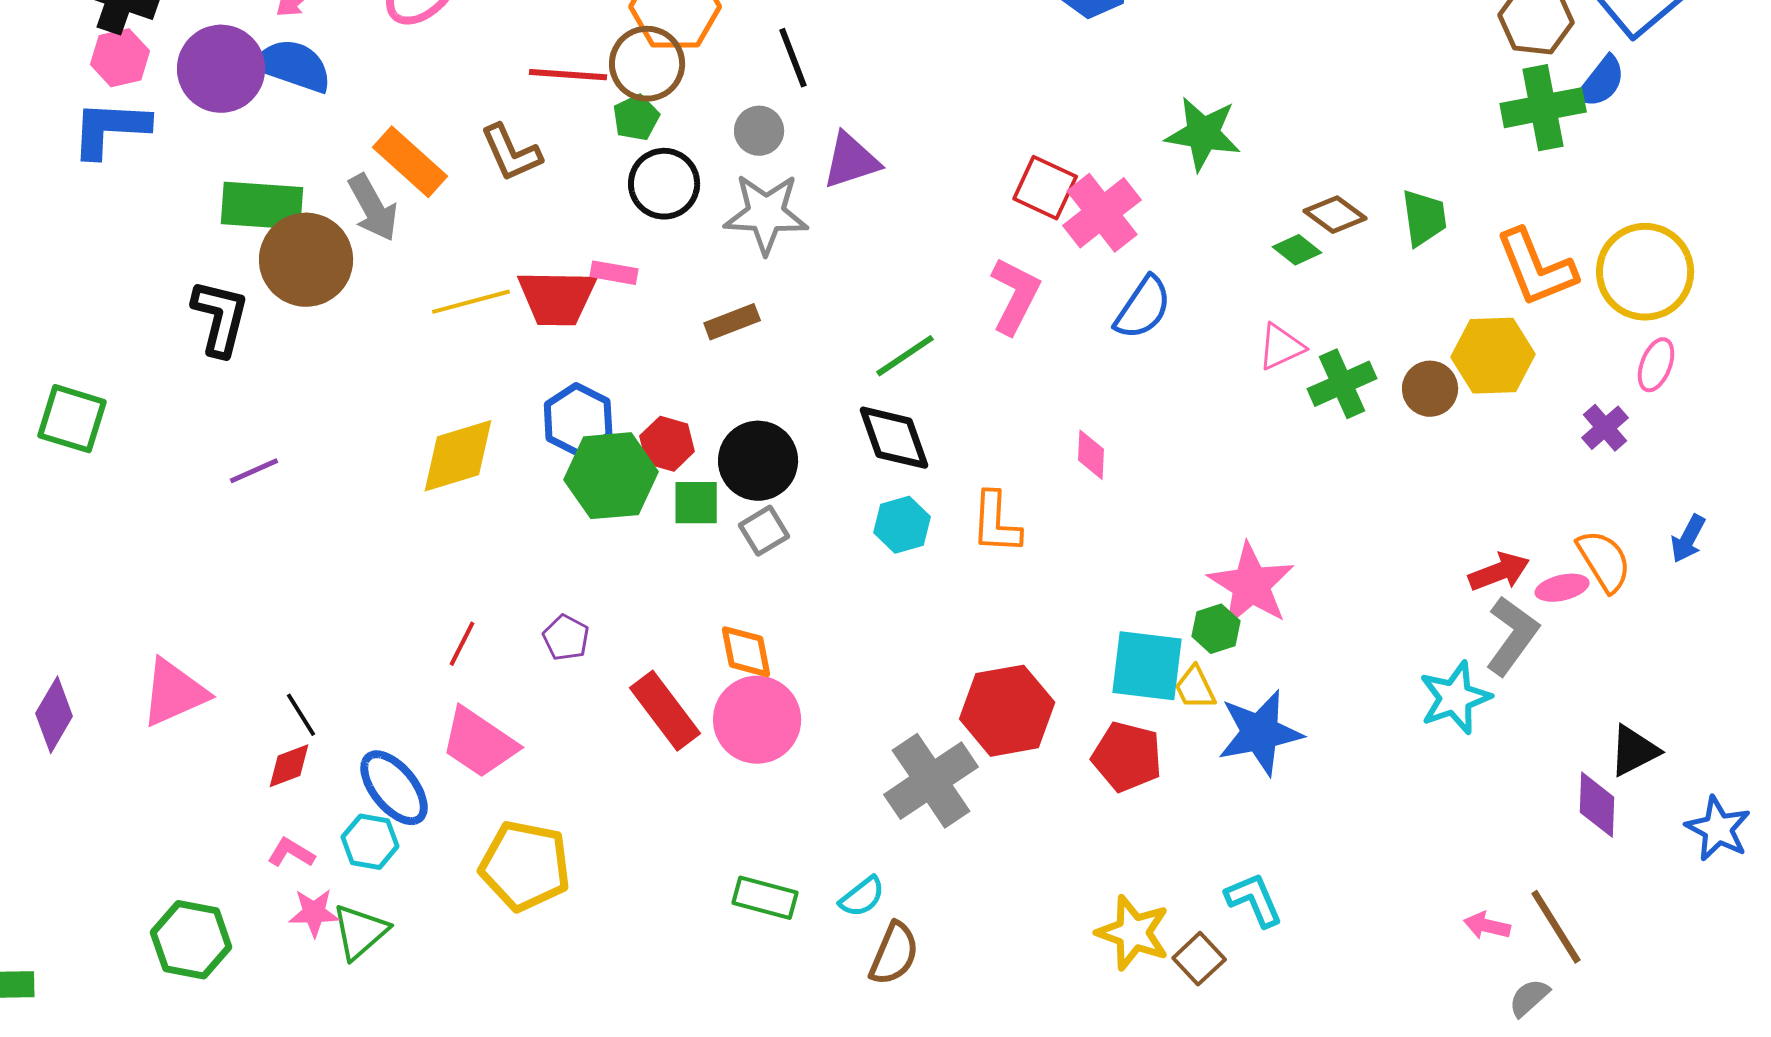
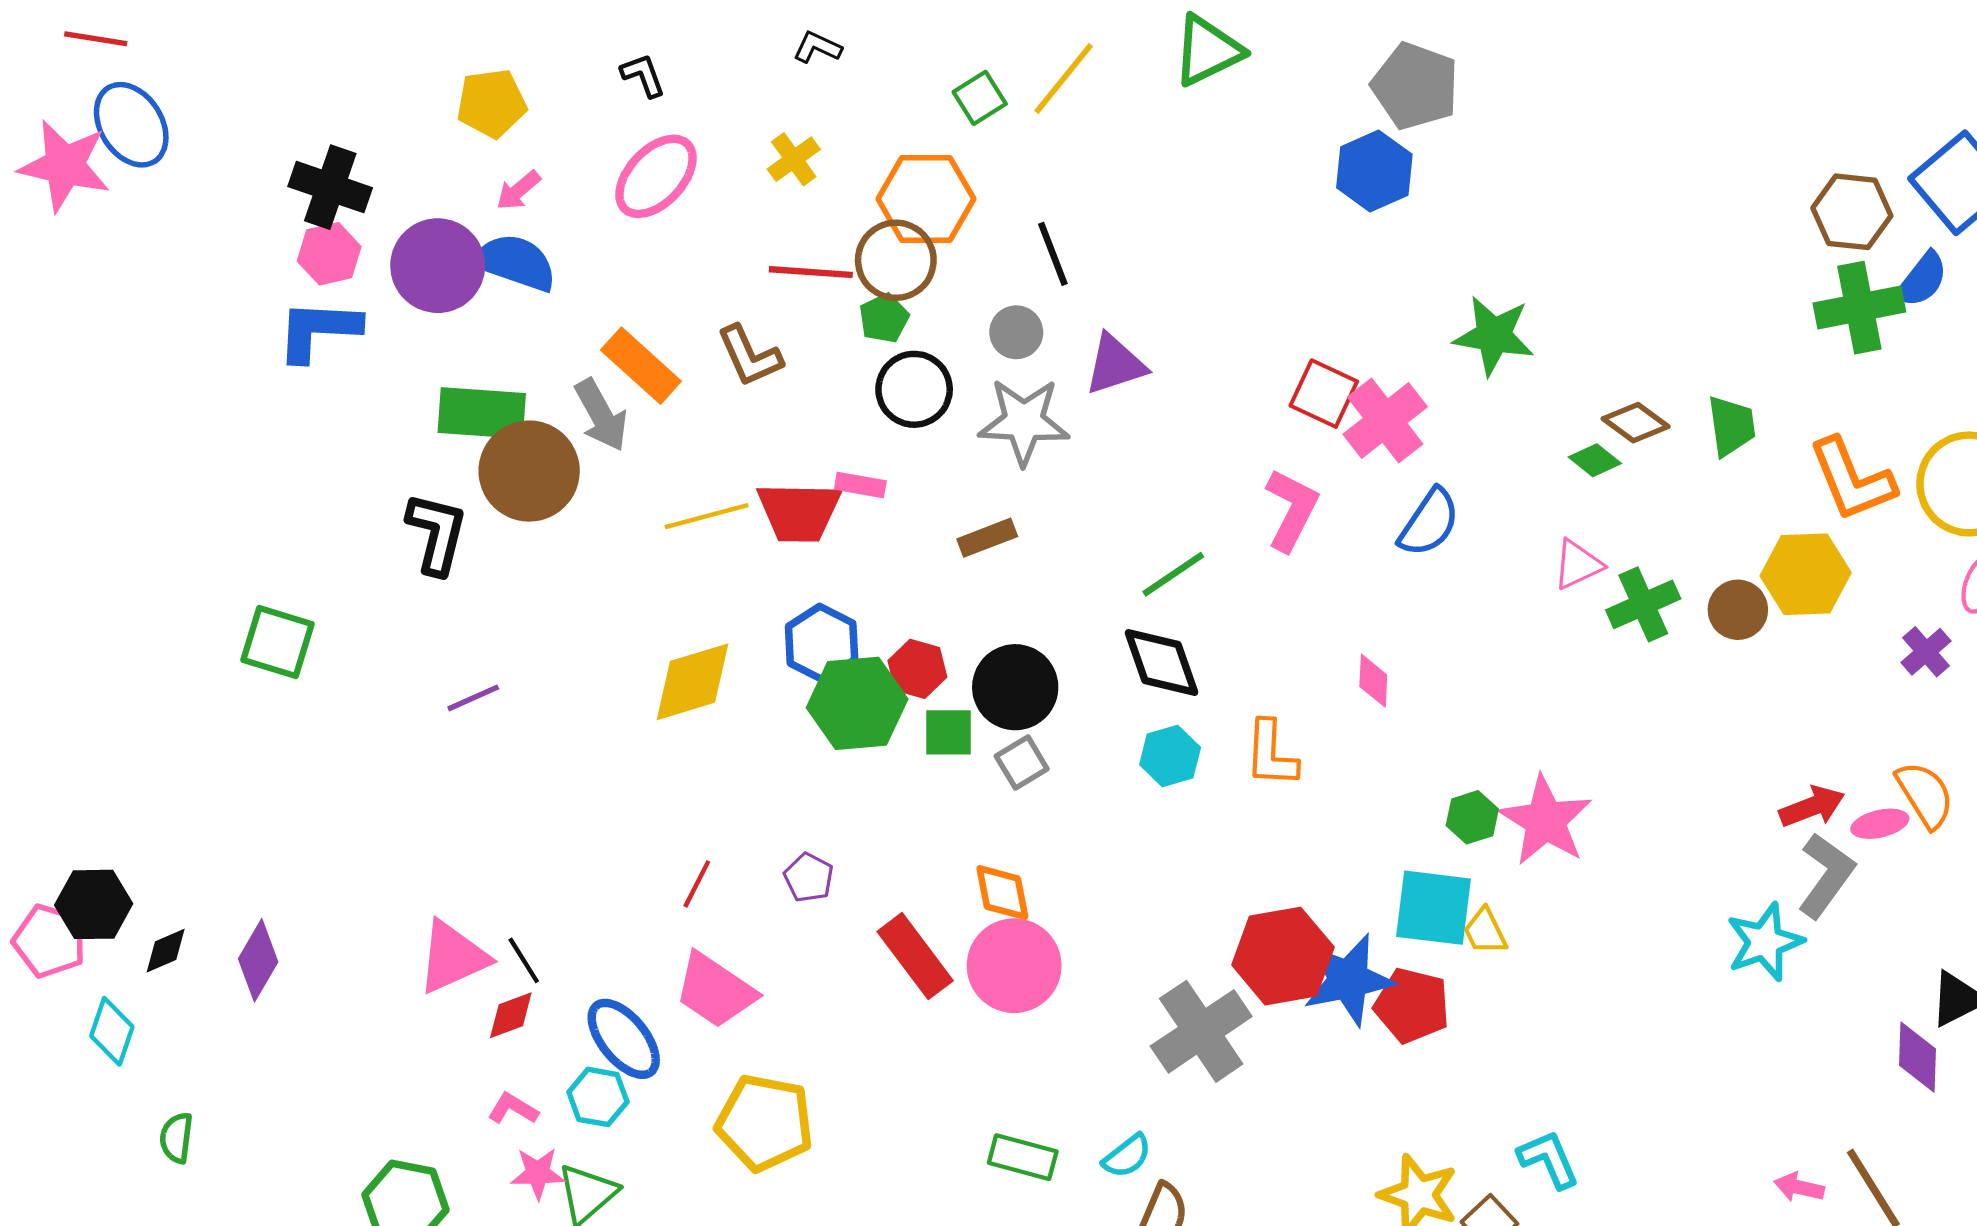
green hexagon: (1216, 629) -> (1472, 817), moved
pink triangle: (174, 693) -> (453, 957), moved
blue star: (1260, 733) -> (1349, 980), moved

